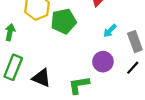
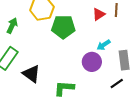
purple circle: (103, 62) -> (92, 62), moved

